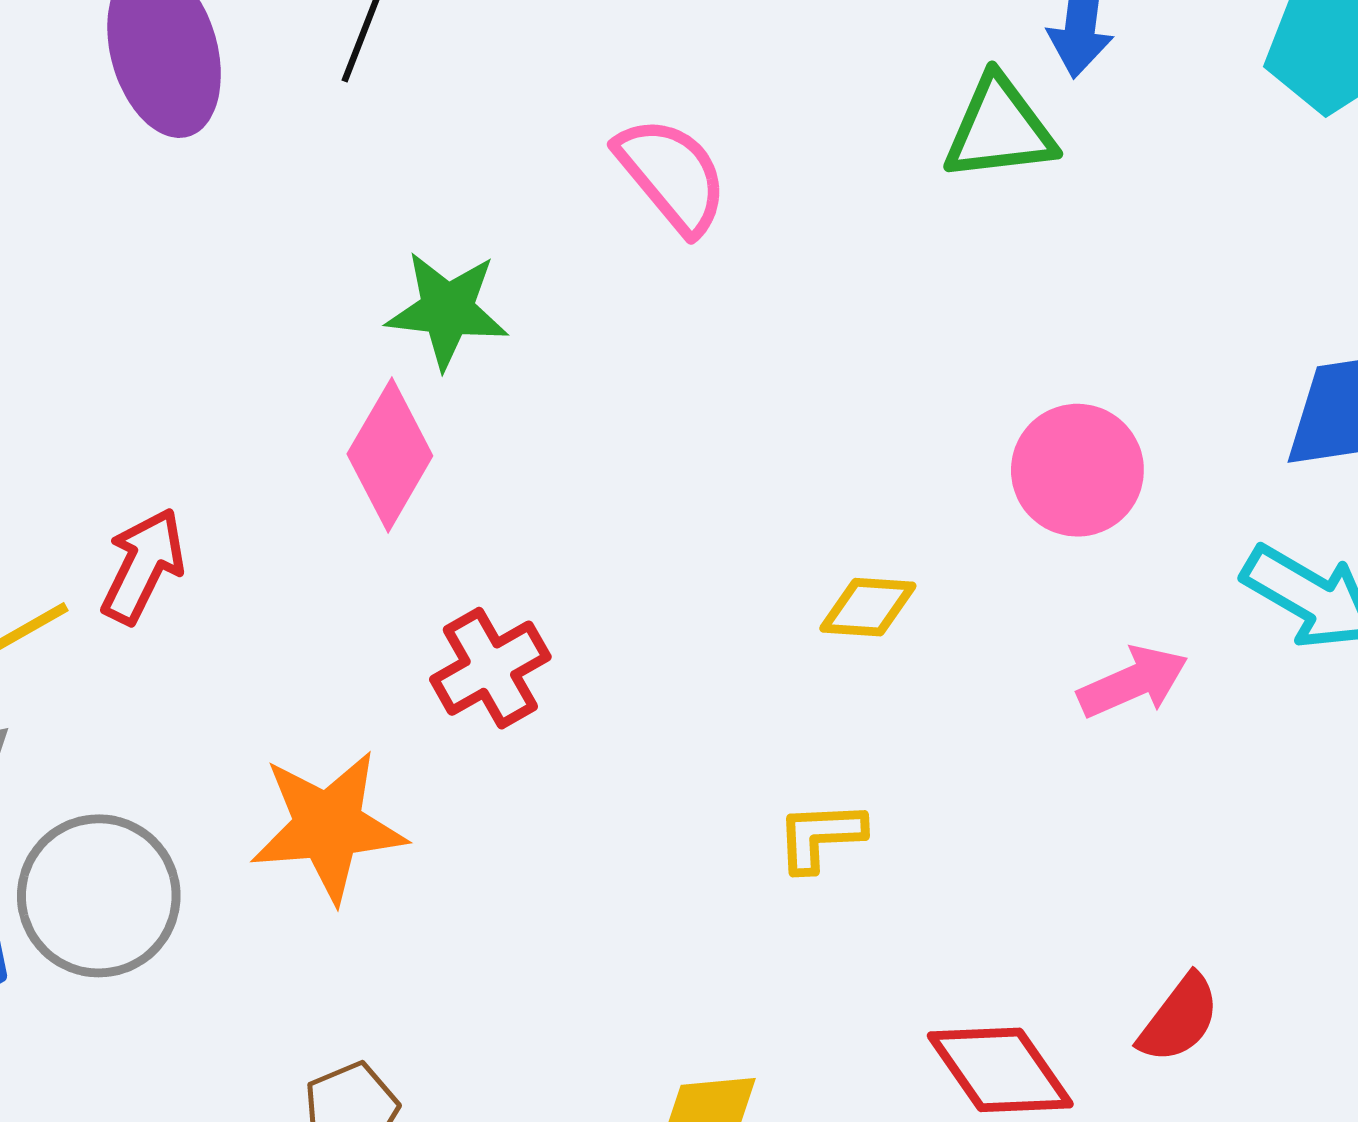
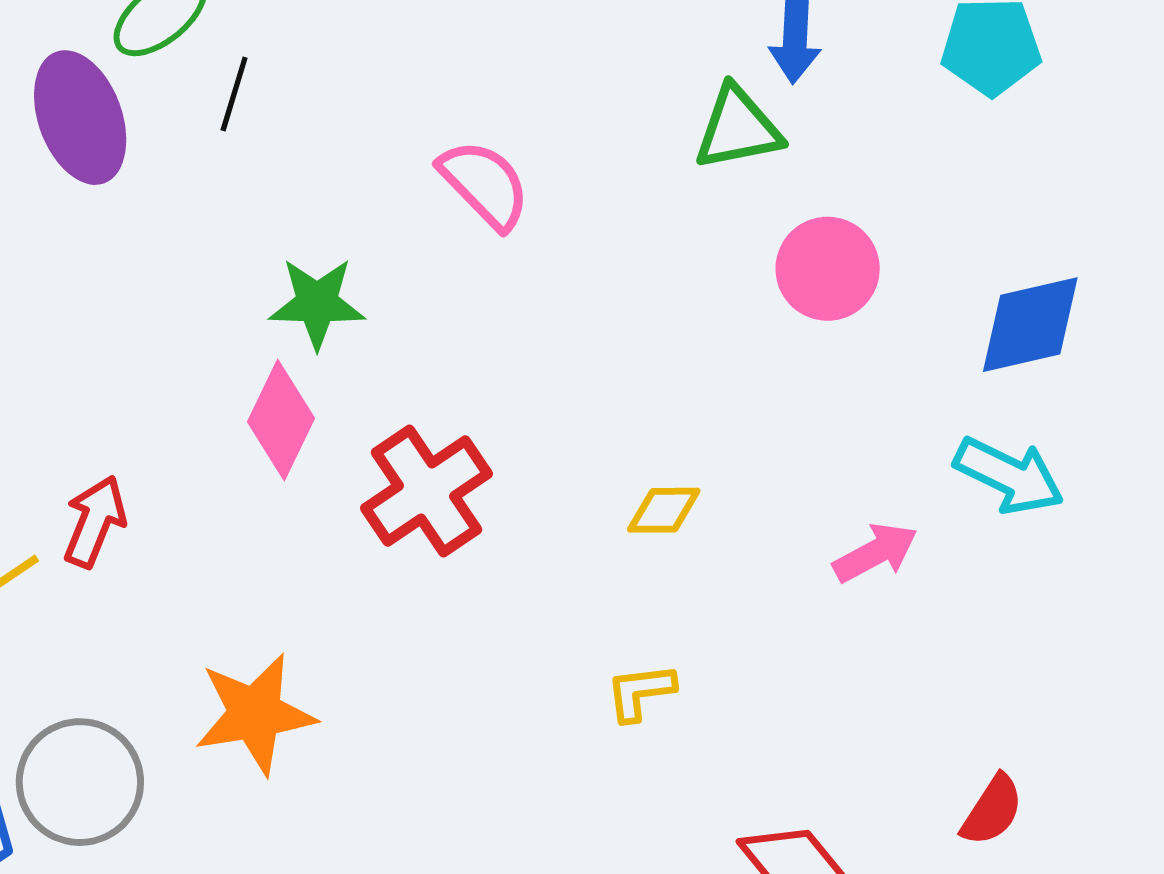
pink circle: (1077, 470) -> (828, 269), moved
red cross: (490, 668) -> (427, 491), moved, size x1.4
red semicircle: (1179, 1019) -> (992, 810), moved

